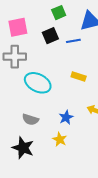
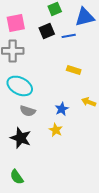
cyan ellipse: (38, 83) -> (20, 86), moved

